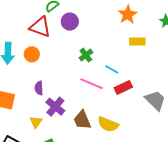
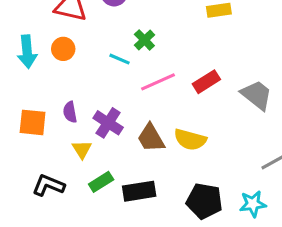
cyan line: (112, 69) -> (119, 59), moved
pink line: (91, 84) -> (158, 82), turned -40
purple semicircle: (39, 88) -> (70, 112), moved

